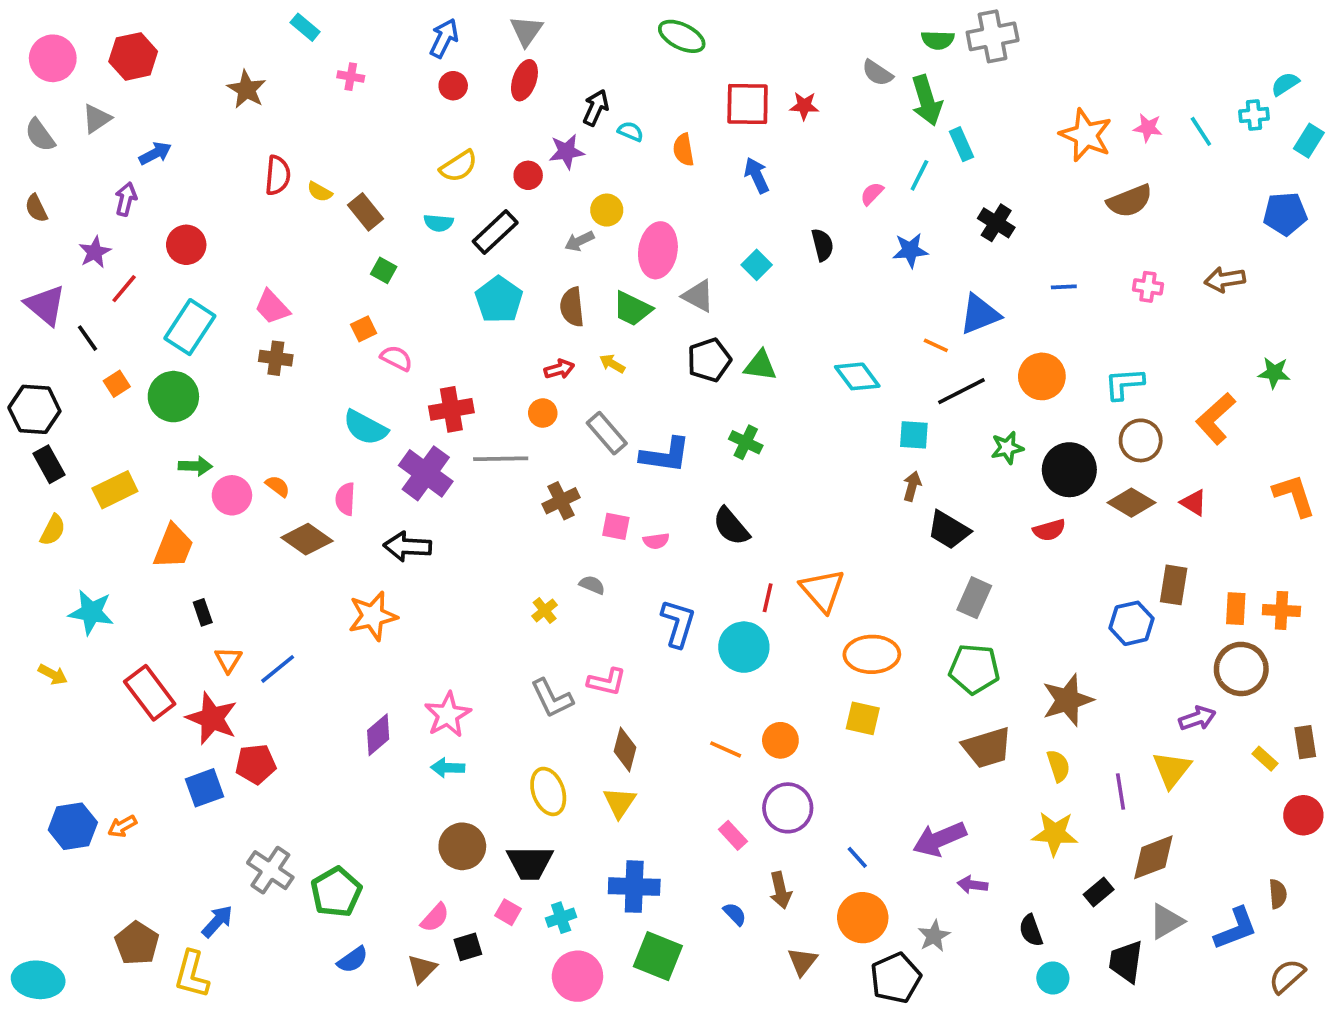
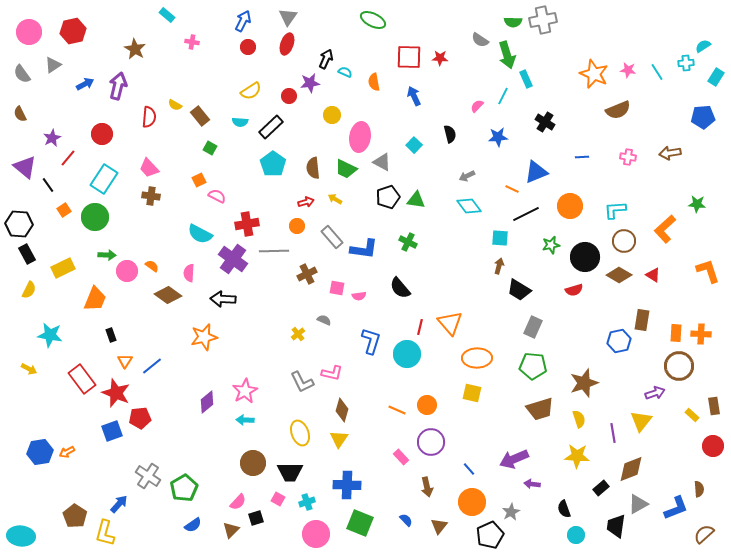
red semicircle: (278, 175) -> (149, 117), moved
purple arrow: (126, 199) -> (118, 86), moved, size x1.5
gray arrow: (579, 241) -> (467, 176), moved
blue semicircle: (735, 914) -> (406, 520), moved

